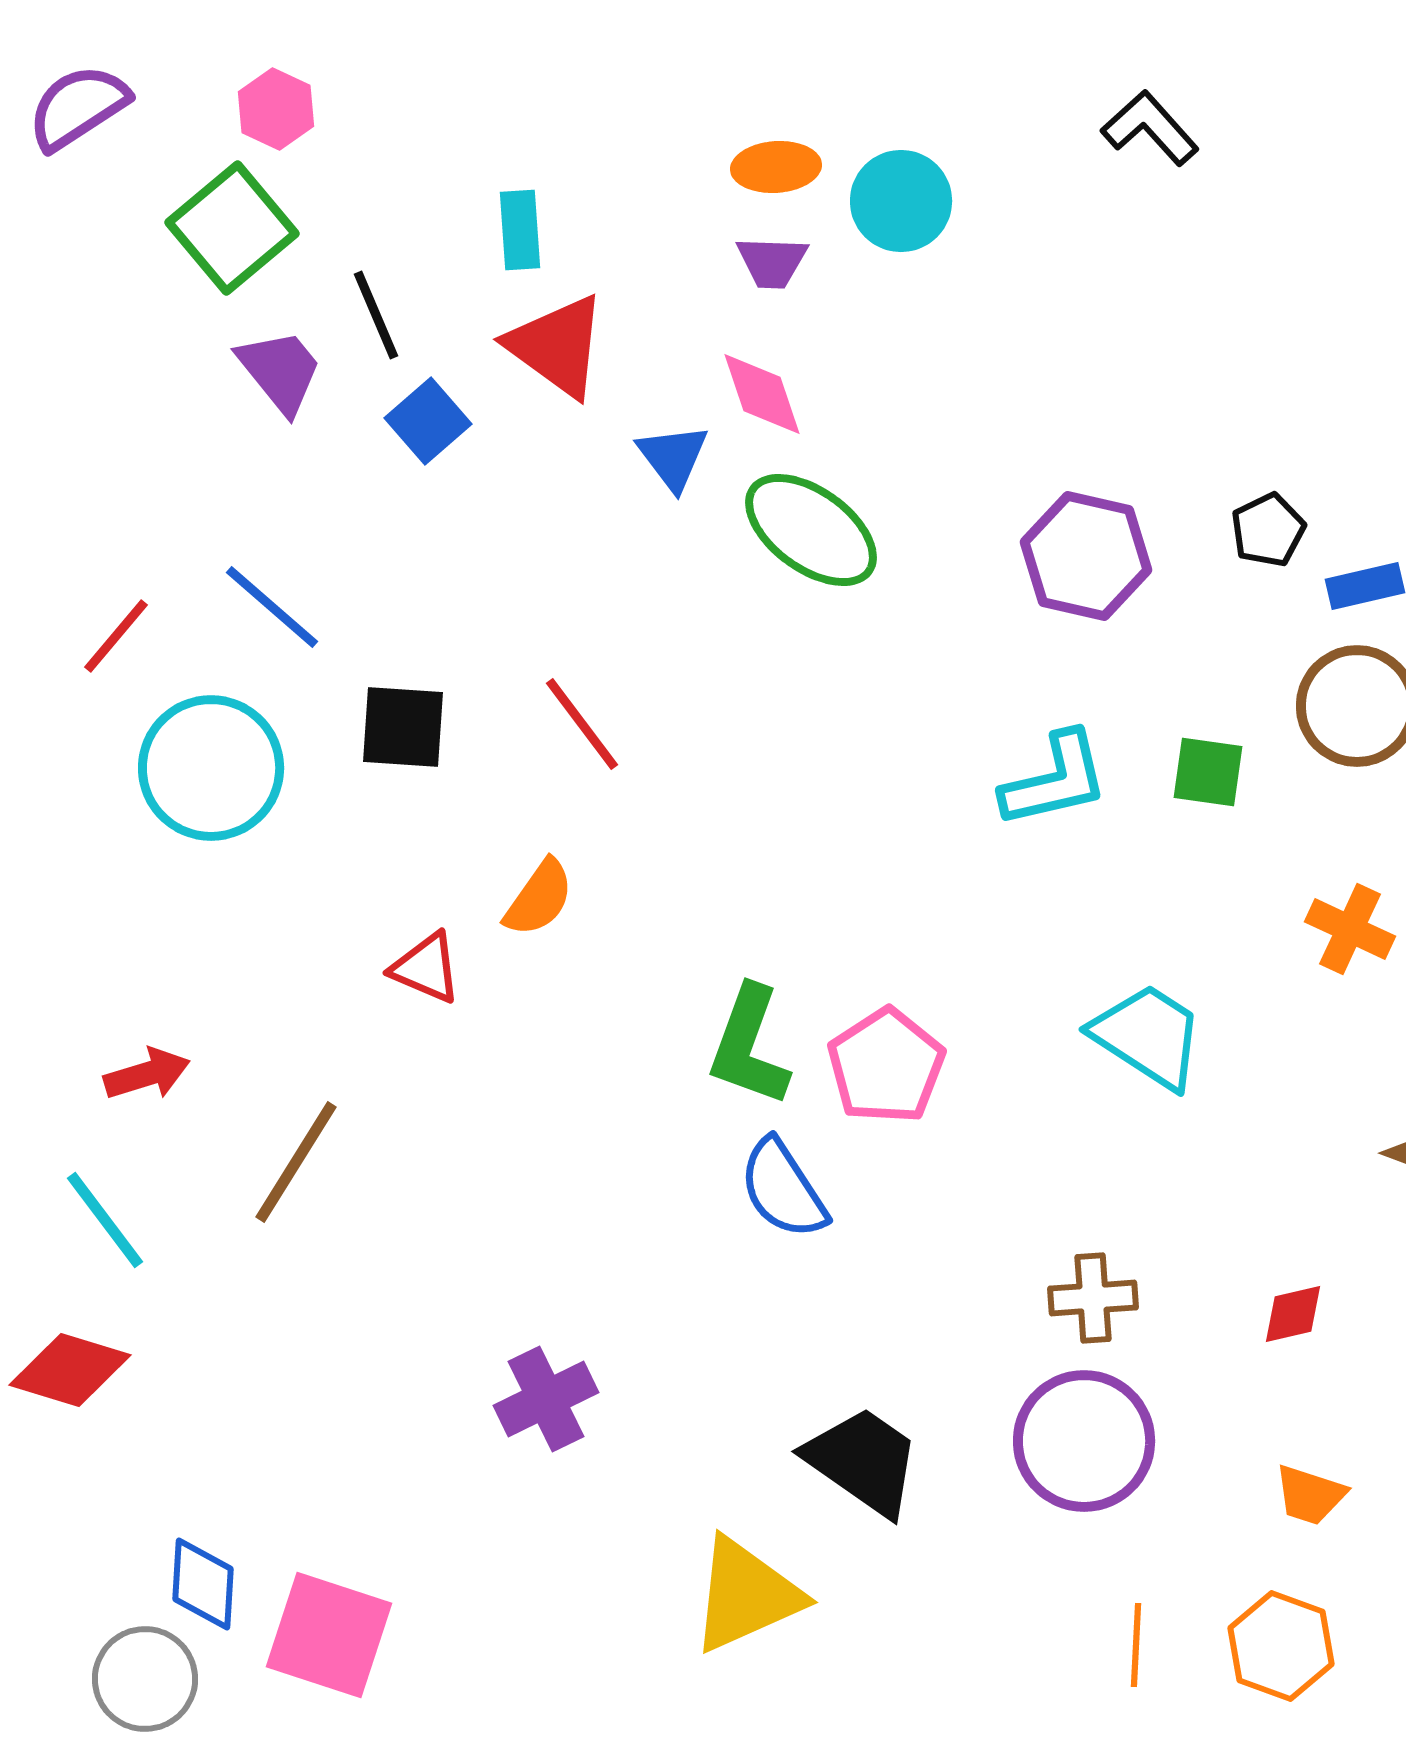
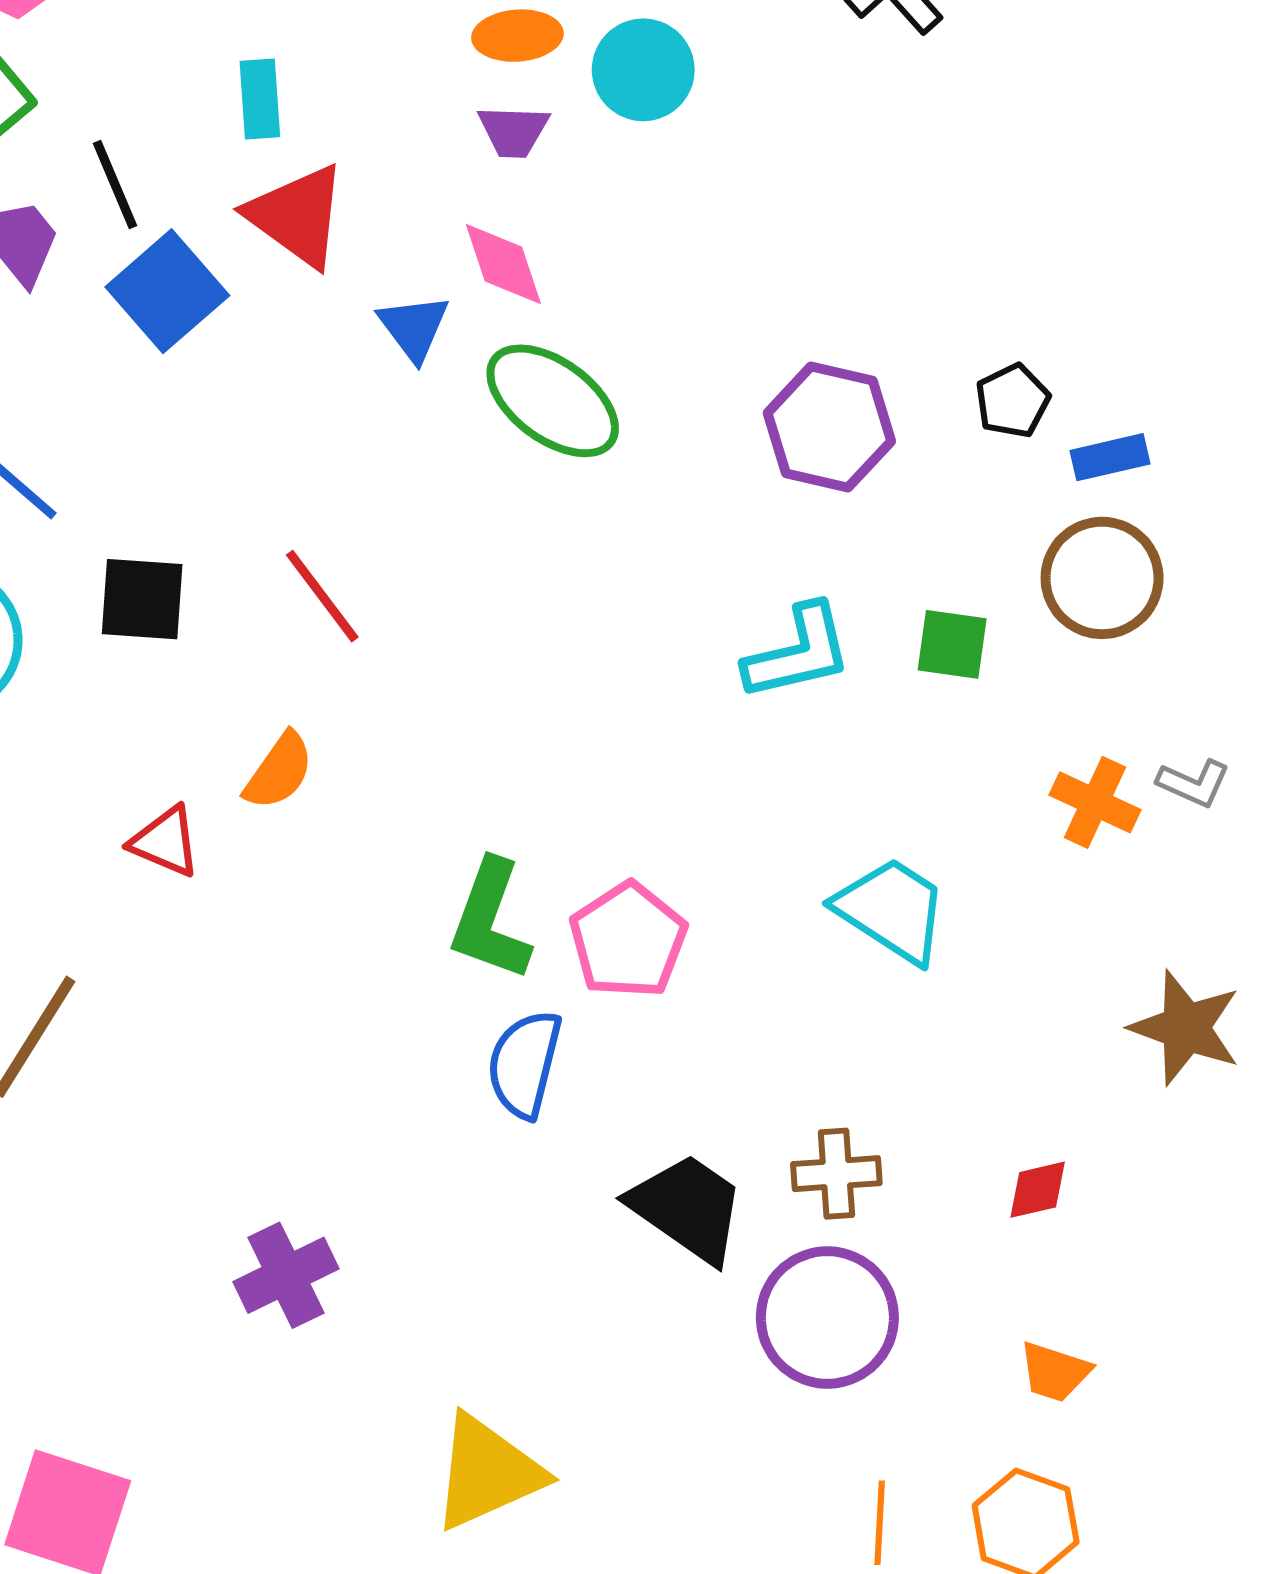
blue square: (428, 421) -> (167, 291), size x1.4
blue semicircle: (783, 1189) -> (524, 1064), turned 47
black trapezoid: (863, 1461) -> (687, 1208), moved

